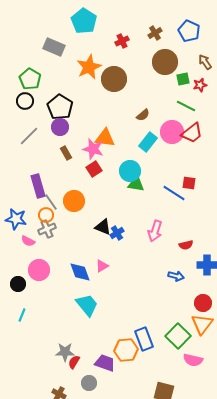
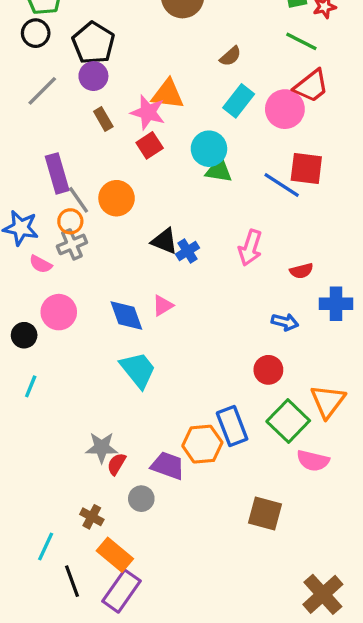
pink circle: (172, 132) -> (285, 109), moved
red square: (189, 183) -> (306, 168), size x1.5
red circle: (203, 303) -> (268, 370), moved

